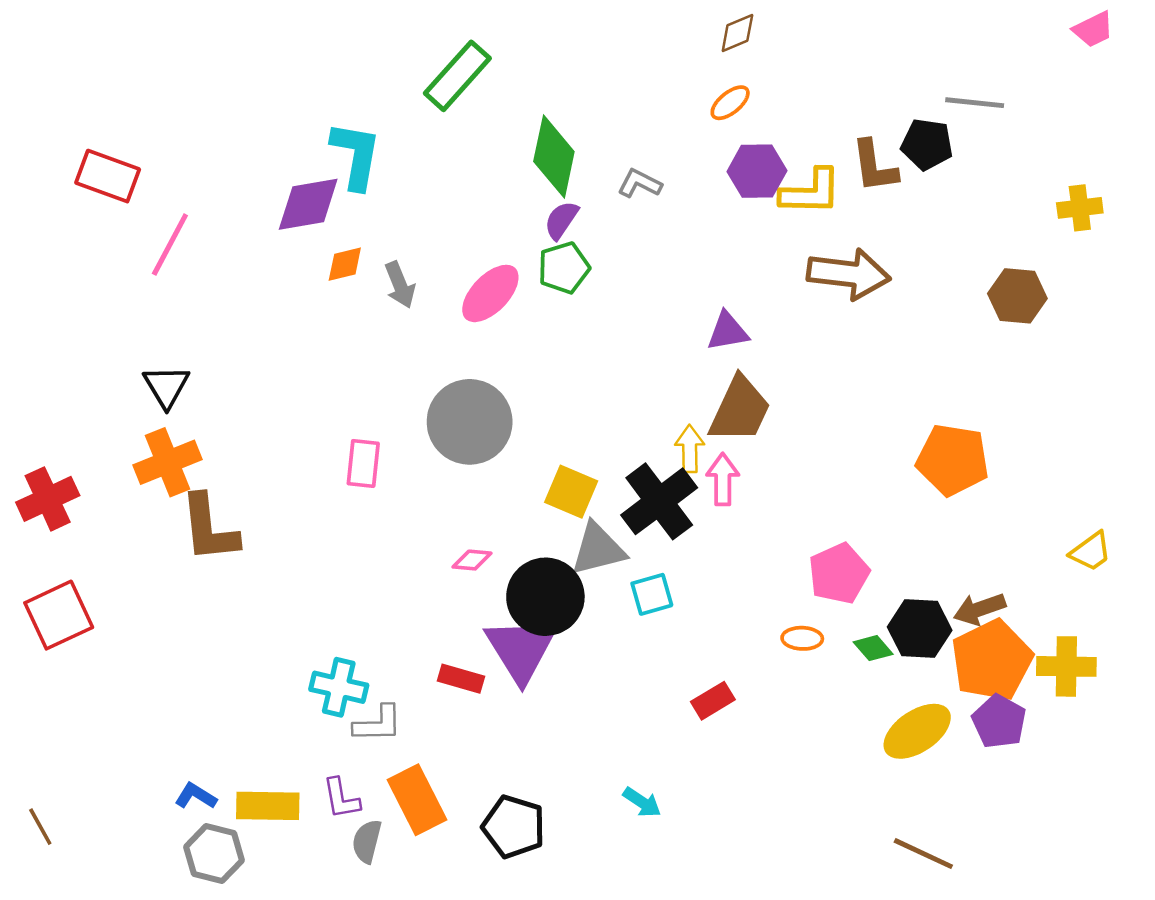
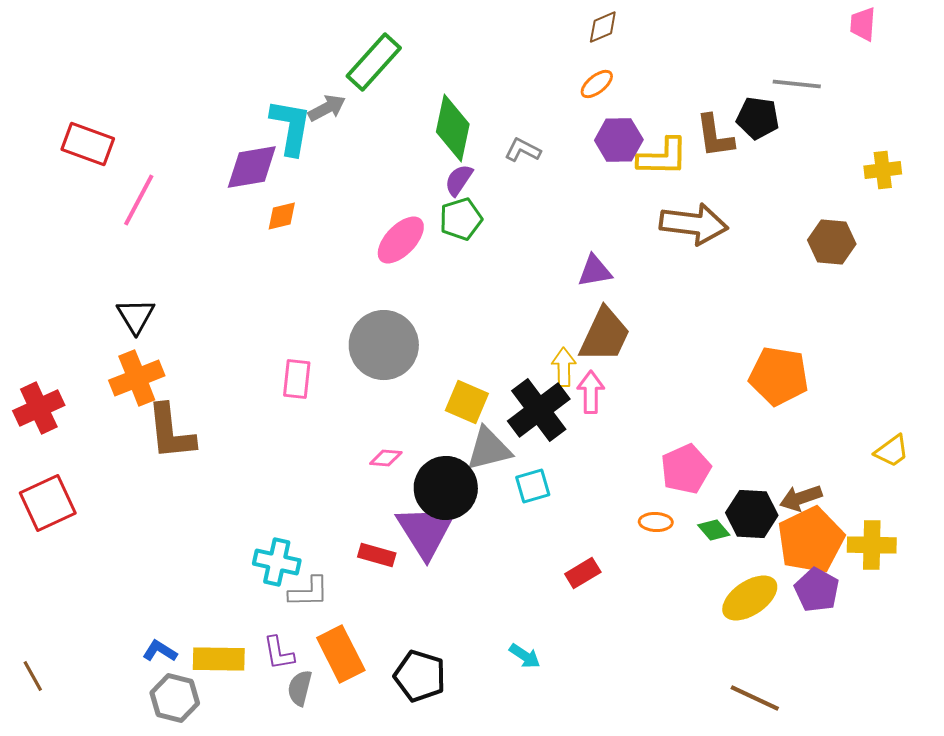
pink trapezoid: (1093, 29) -> (863, 24), moved, turned 120
gray arrow: (400, 285) -> (327, 108), moved, turned -96

